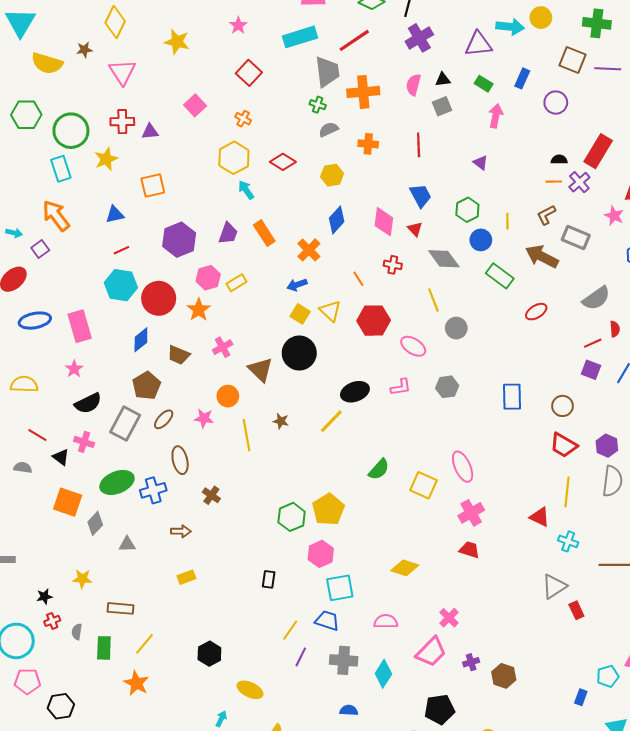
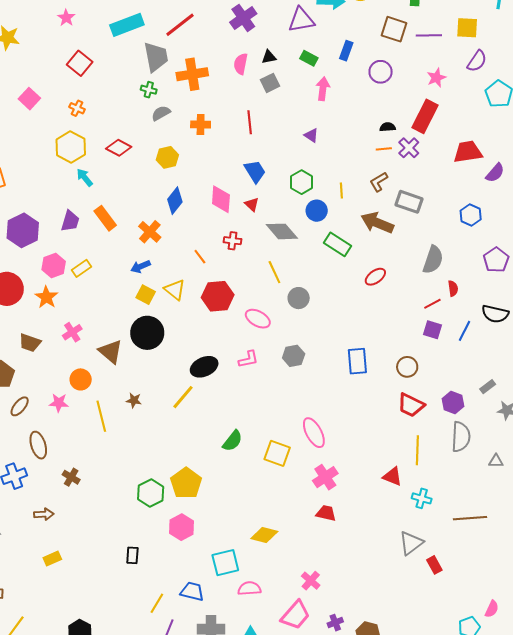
pink star: (614, 216) -> (436, 78), moved, turned 30
gray semicircle: (596, 298) -> (433, 260), turned -32
cyan square: (340, 588) -> (225, 563), moved

